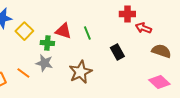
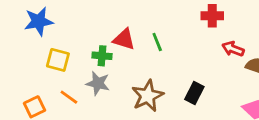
red arrow: (143, 28) -> (233, 49), moved
yellow square: (24, 31) -> (58, 60), moved, turned -30
black rectangle: (117, 52) -> (194, 93), moved, turned 56

